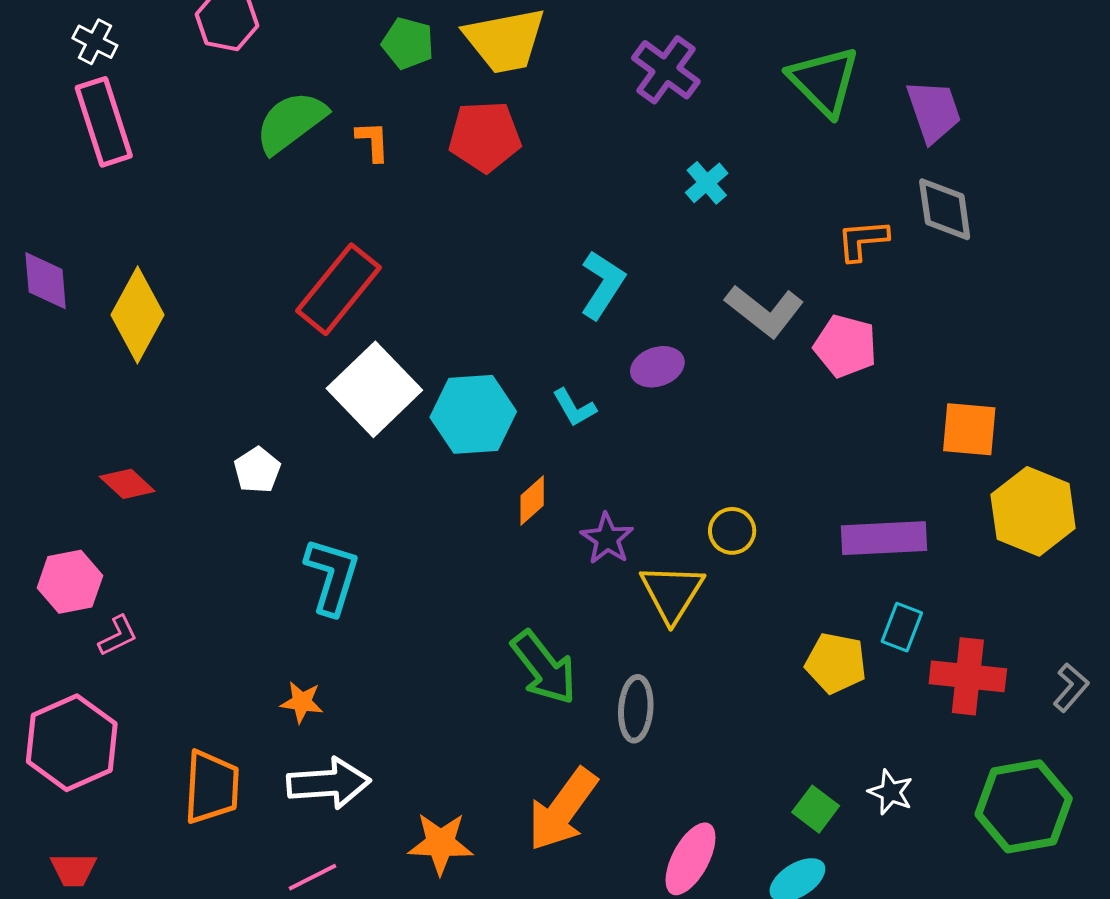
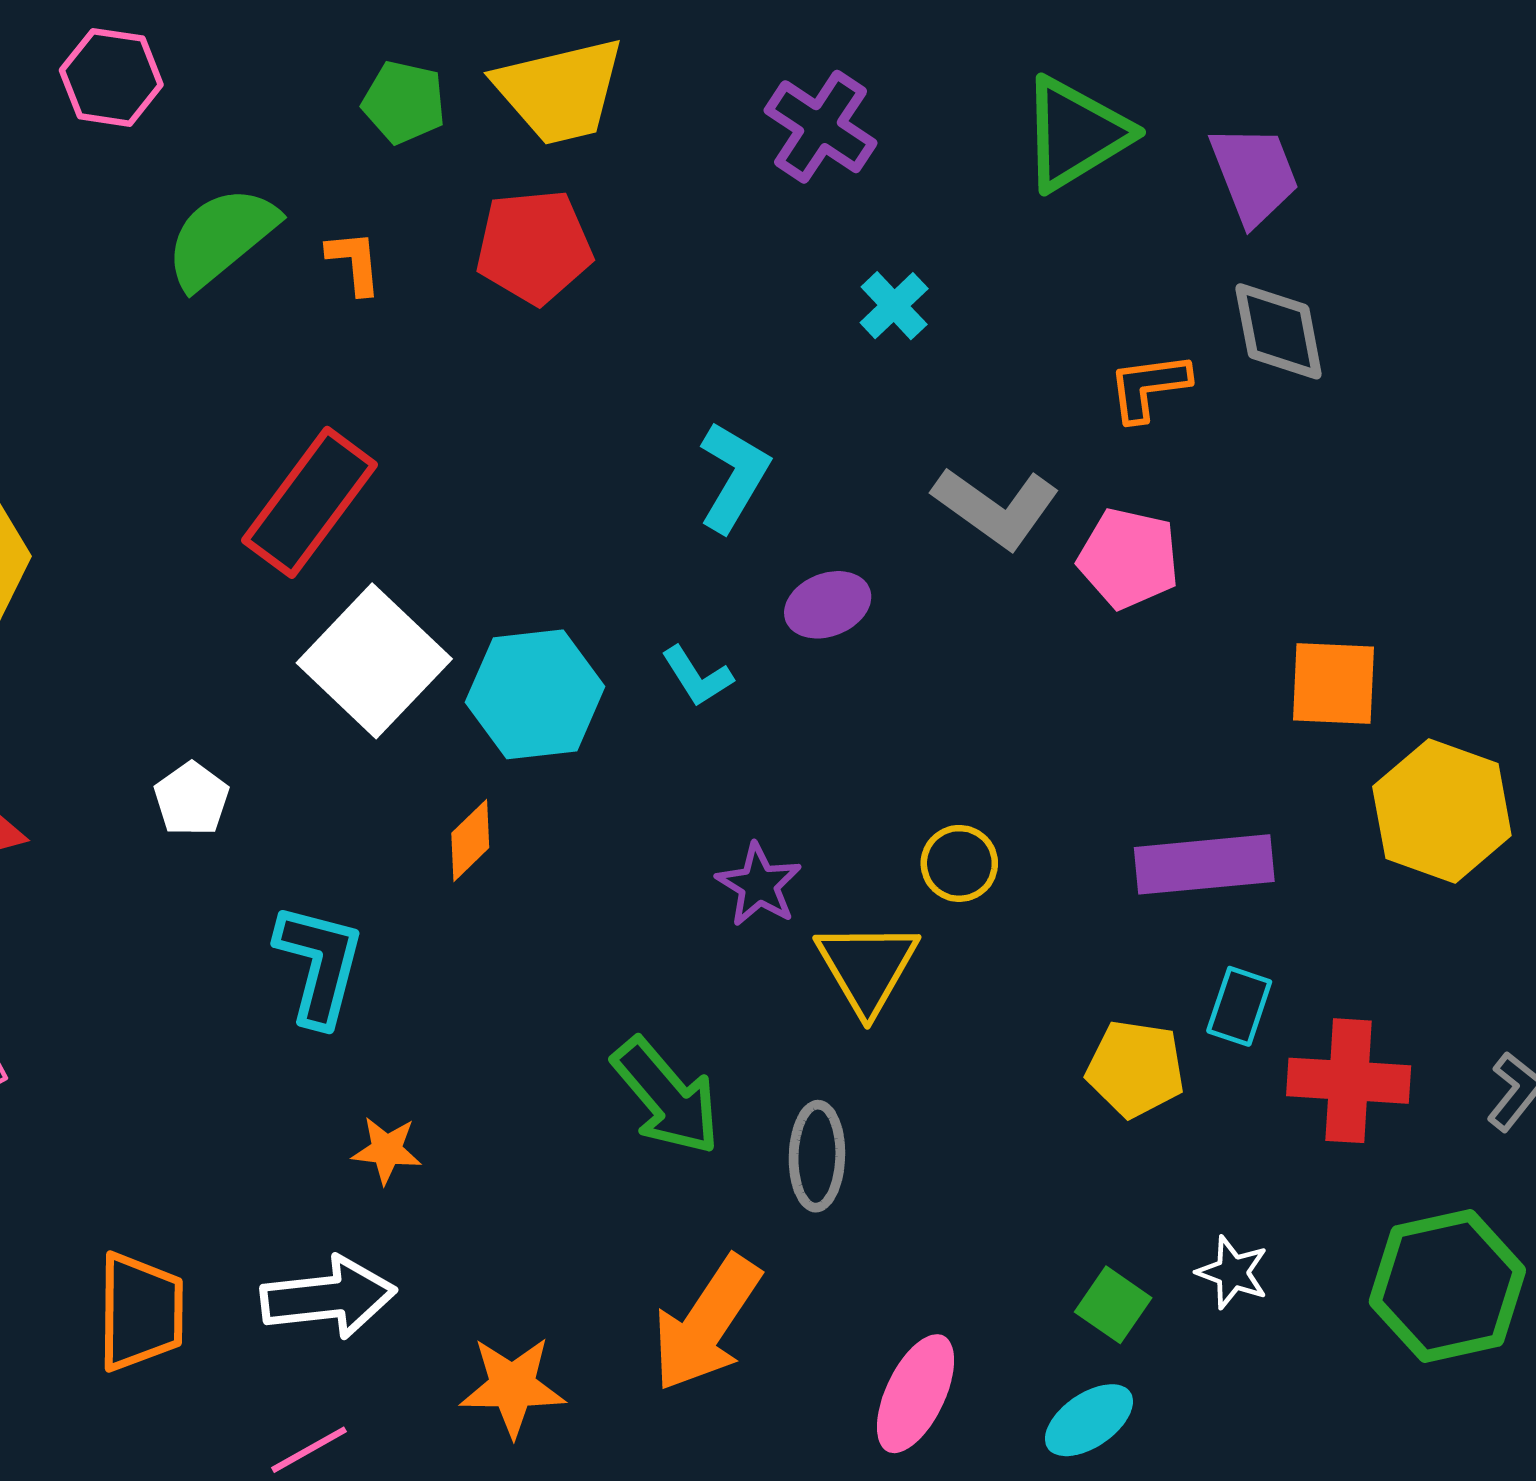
green triangle: (824, 81) -> (1075, 134), turned 46
orange diamond: (532, 501) -> (470, 840), moved
orange star: (302, 702) -> (387, 1150), moved

